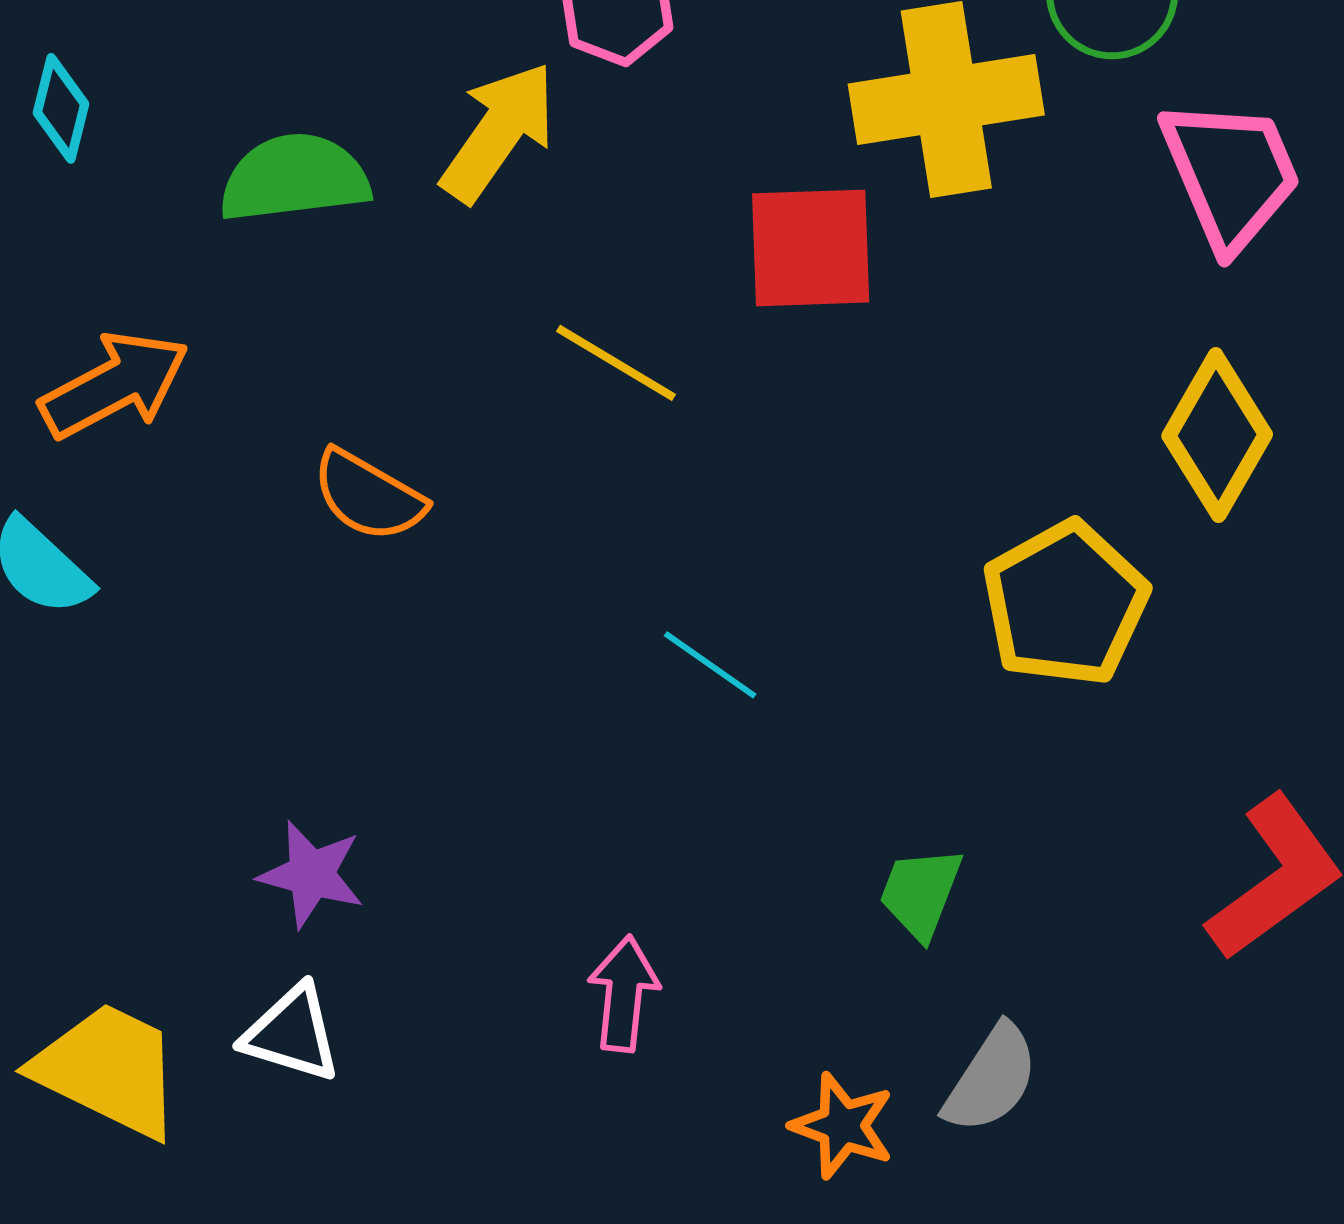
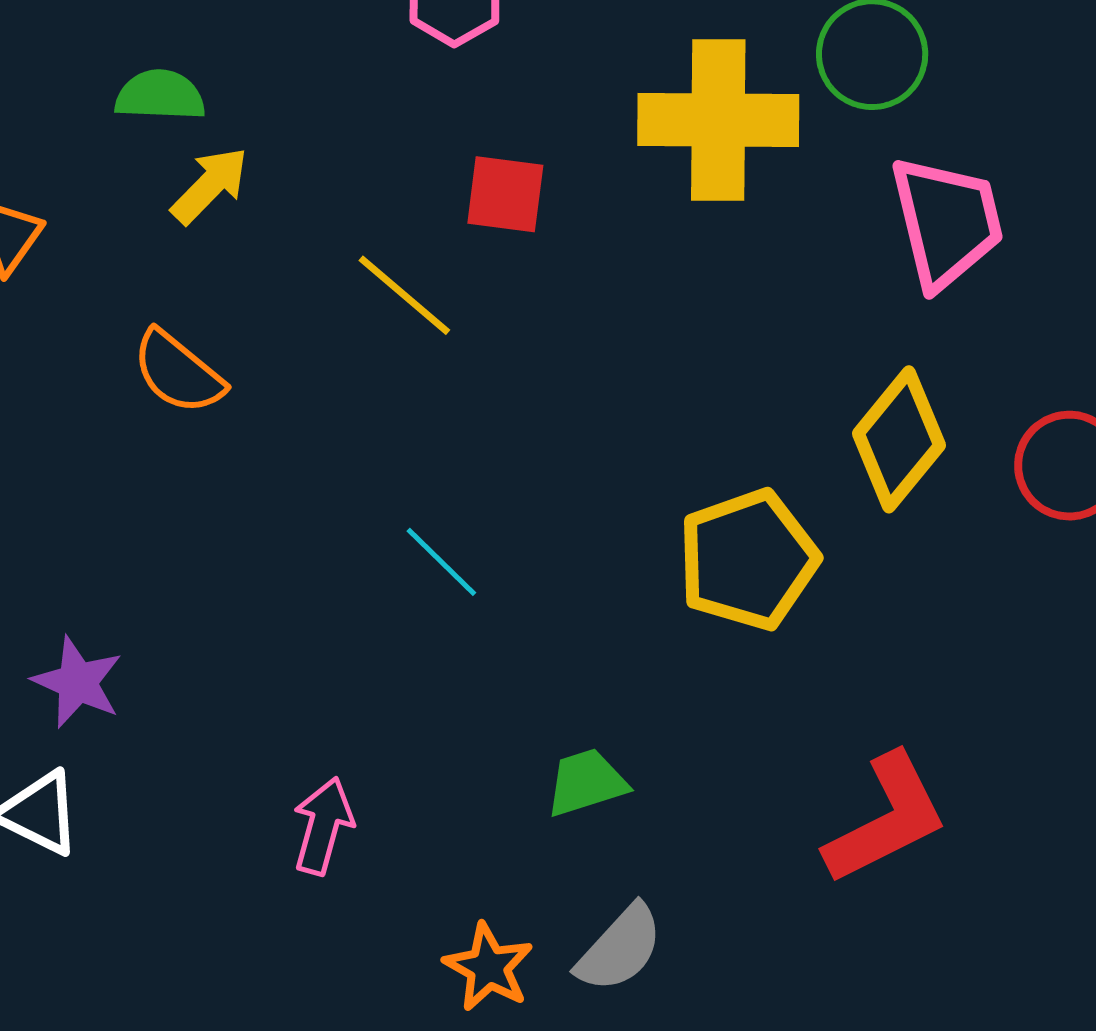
yellow arrow: (499, 132) -> (210, 185), moved, size x0.7
green semicircle: (294, 178) -> (160, 95), size x0.7
red square: (811, 248) -> (505, 194), moved, size x0.7
green trapezoid: (920, 893) -> (586, 783), turned 42

